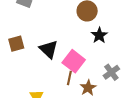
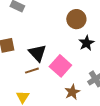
brown line: (69, 78) -> (32, 71), moved, turned 56

